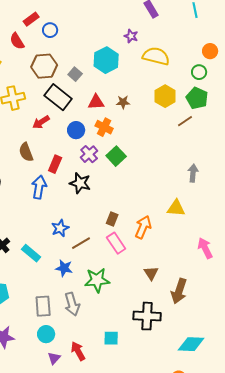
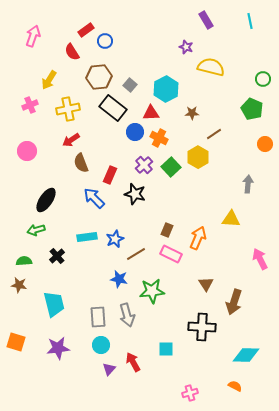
orange circle: (210, 51) -> (265, 144), moved
cyan hexagon: (106, 60) -> (166, 89), moved
green circle: (199, 72) -> (263, 79), moved
yellow hexagon: (165, 96) -> (198, 157), moved
brown star: (123, 102) -> (192, 113), moved
brown line: (185, 121) -> (214, 134), moved
red arrow: (41, 122) -> (71, 140), moved
blue circle: (76, 130) -> (135, 132), moved
blue arrow: (39, 187) -> (94, 198), turned -55
pink rectangle: (116, 243) -> (171, 254), turned -30
cyan rectangle: (31, 253) -> (87, 237), moved, turned -48

